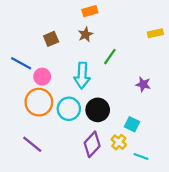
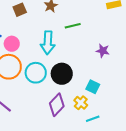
green line: (110, 57) -> (73, 26), turned 42
cyan line: (141, 157) -> (93, 119), moved, turned -40

